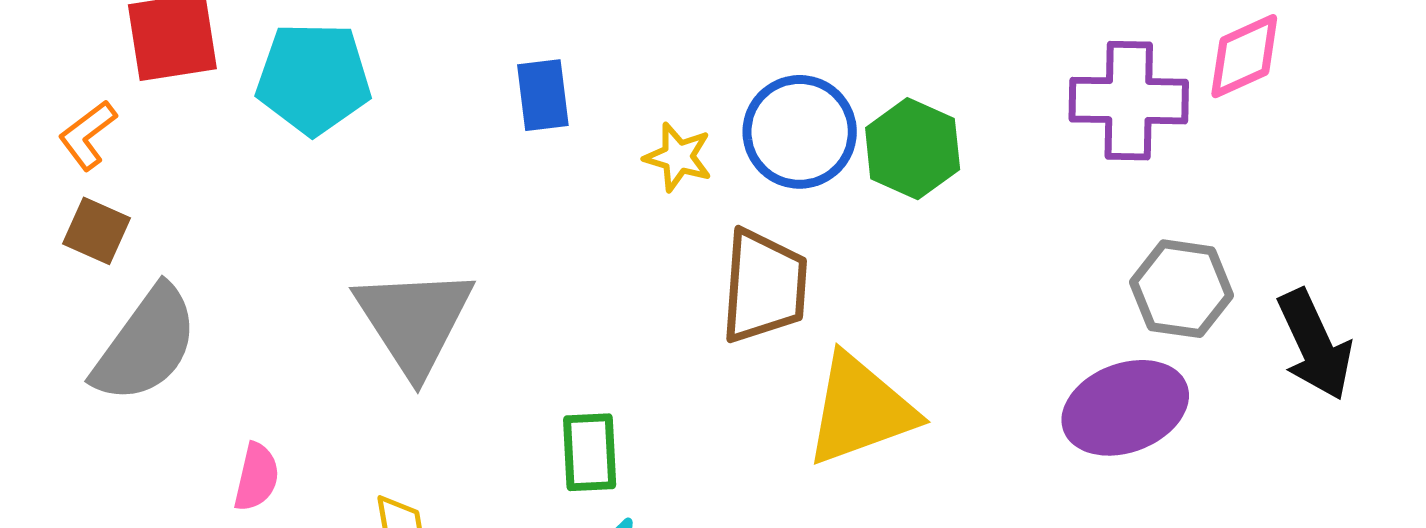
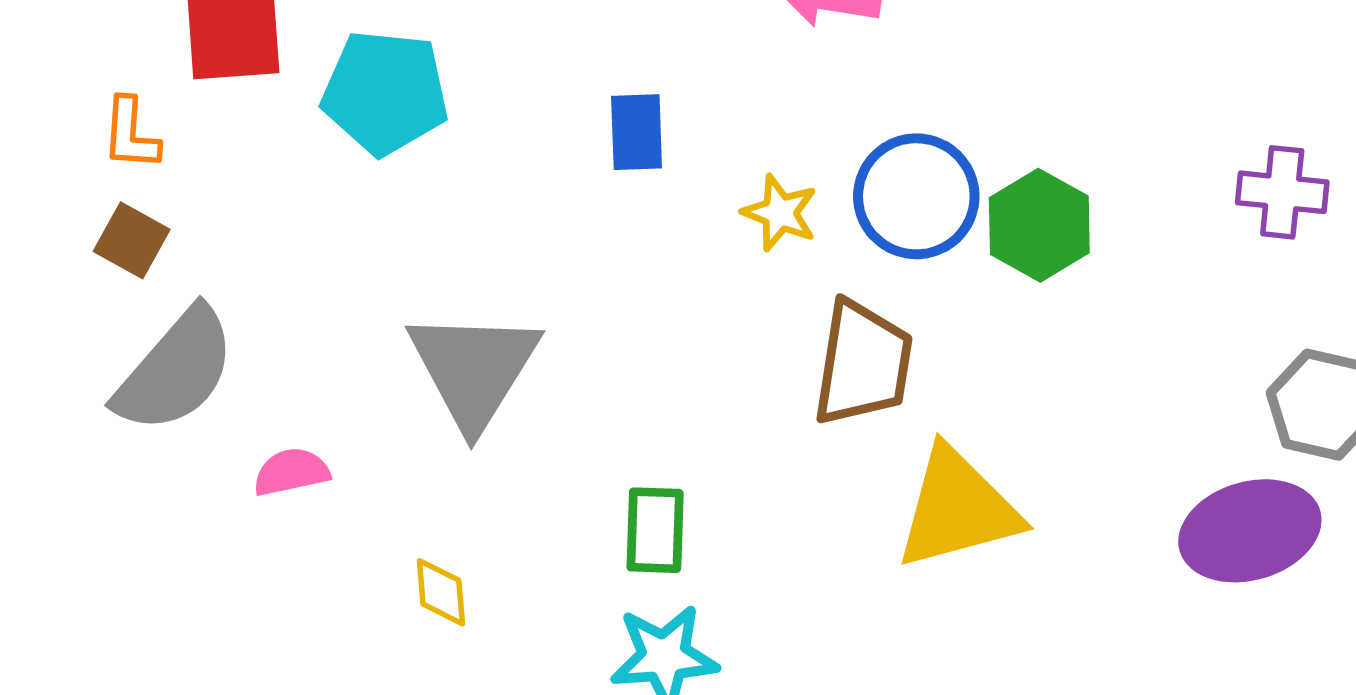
purple cross: (1129, 101) -> (1282, 192), size x0.7
orange L-shape: (88, 135) -> (131, 134), turned -54
pink semicircle: (256, 477) -> (291, 472), moved, turned -120

